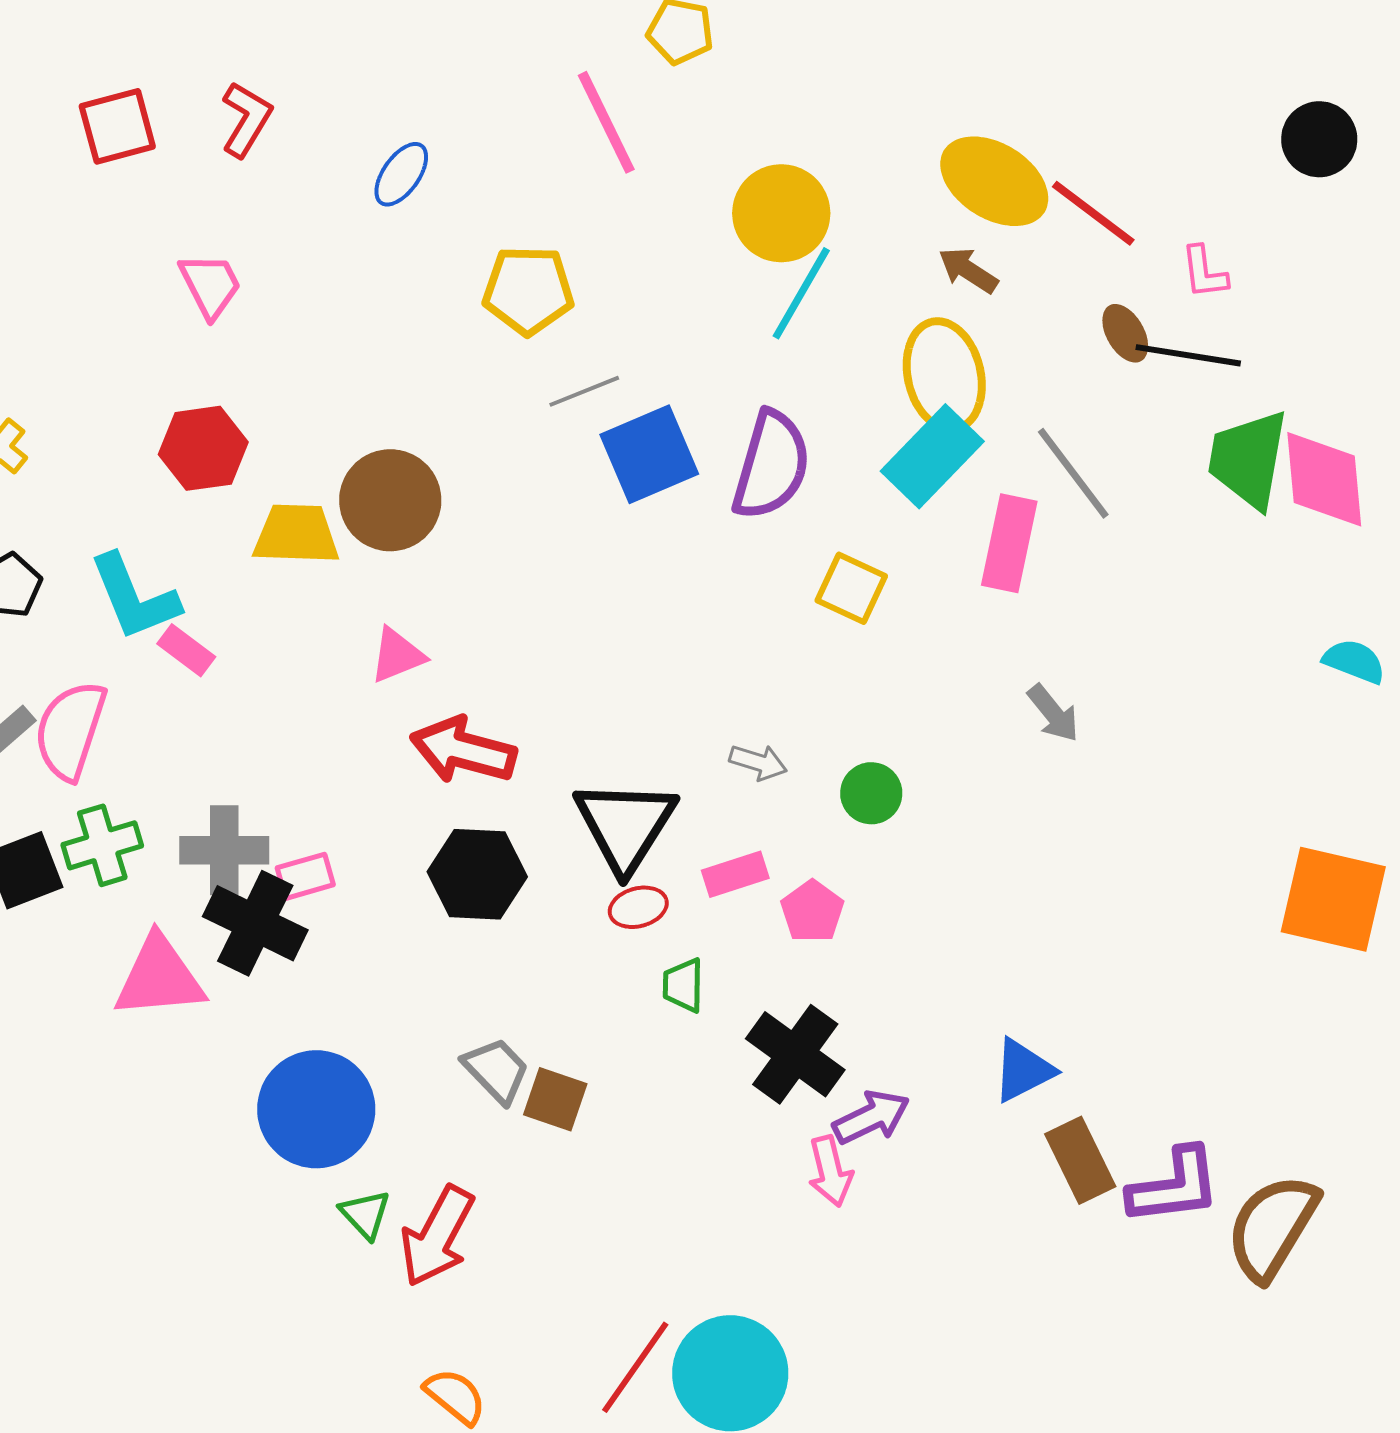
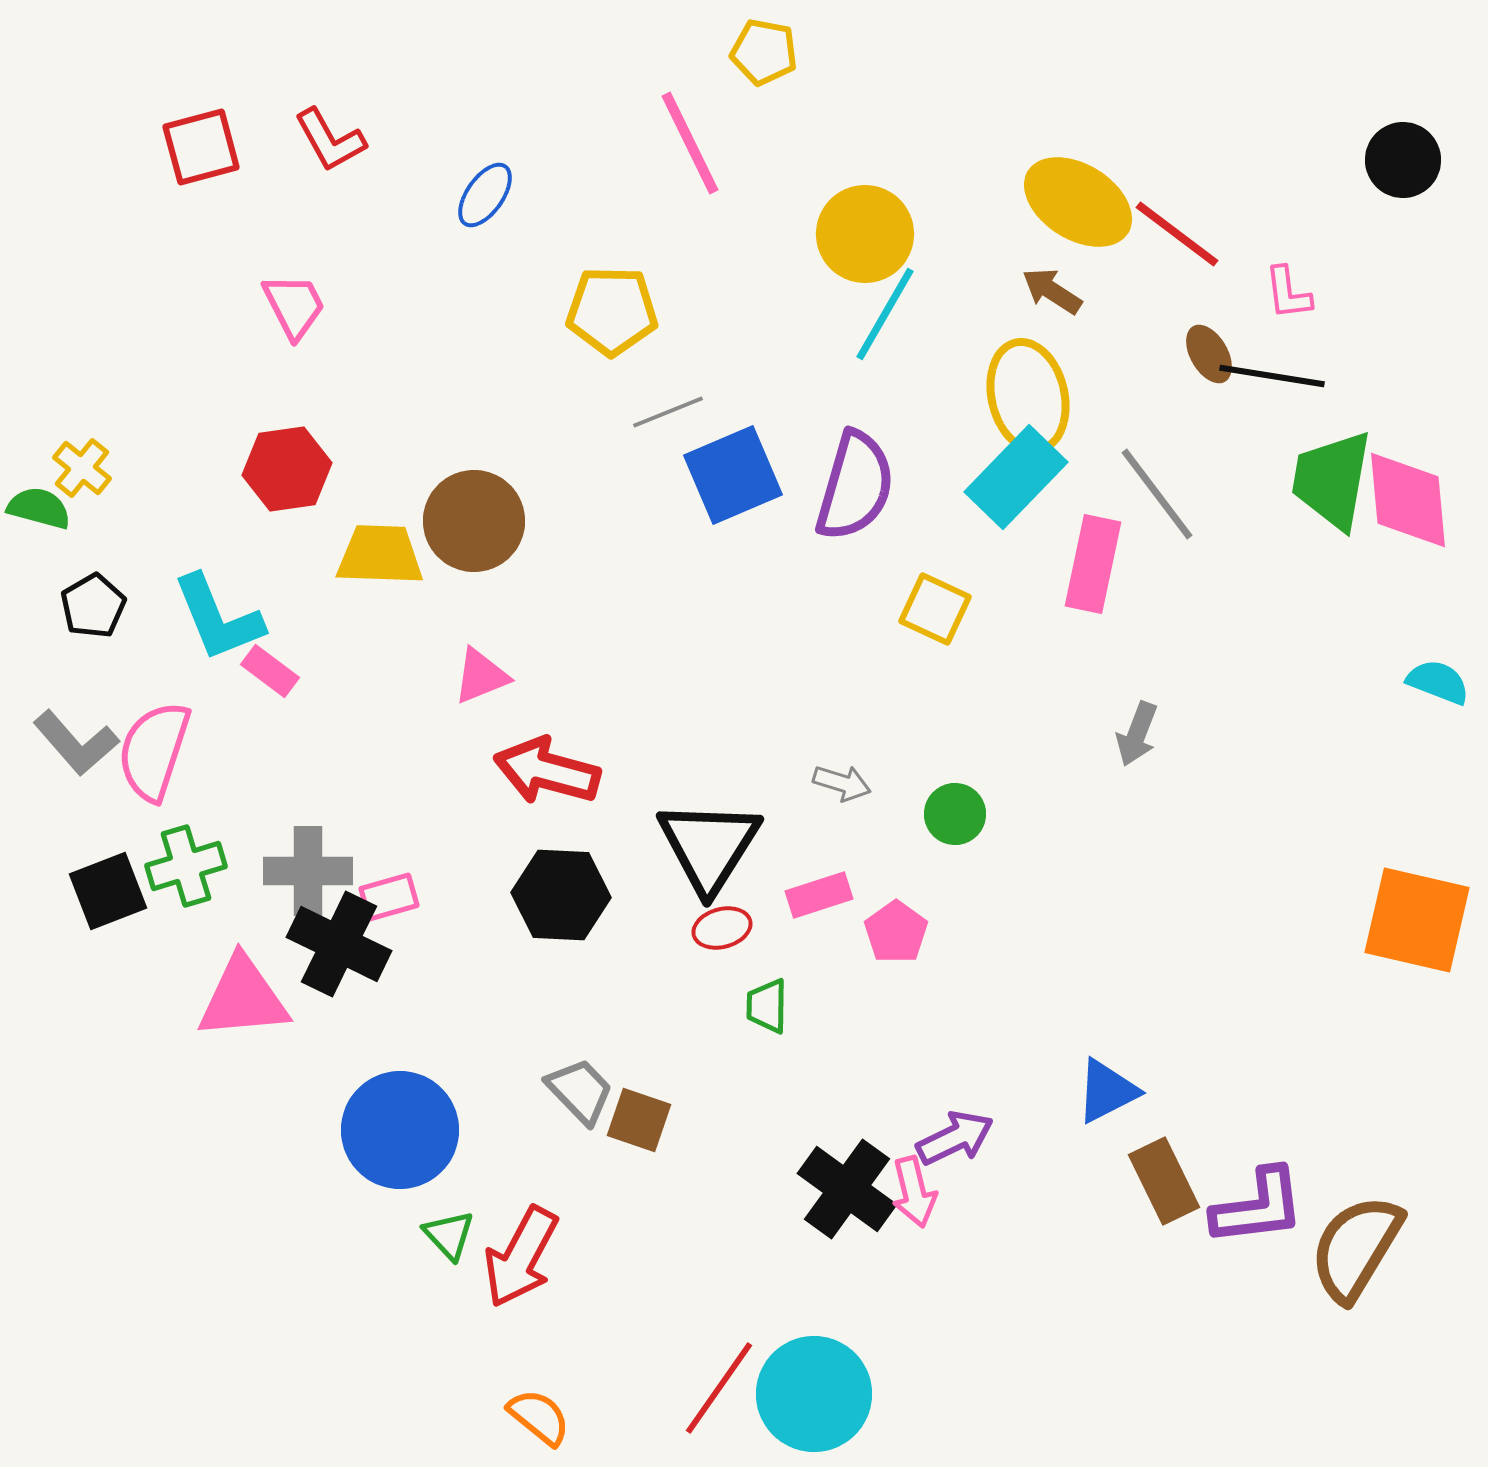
red L-shape: (246, 119) -> (330, 140), turned 120
gray arrow: (1053, 713) -> (1137, 734), turned 60
black cross: (795, 1054) -> (847, 1189), moved

